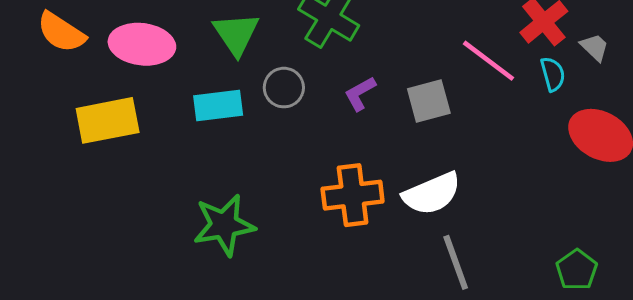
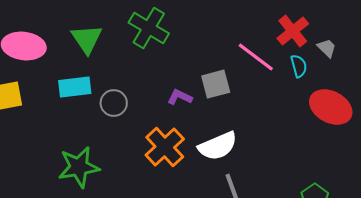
gray circle: (284, 88) -> (114, 103), moved
purple L-shape: (360, 94) -> (180, 97), moved, turned 55
orange cross: (353, 195) -> (165, 147), turned -36

